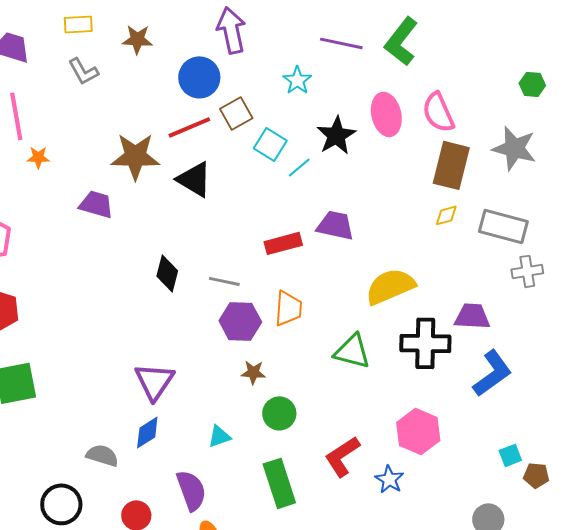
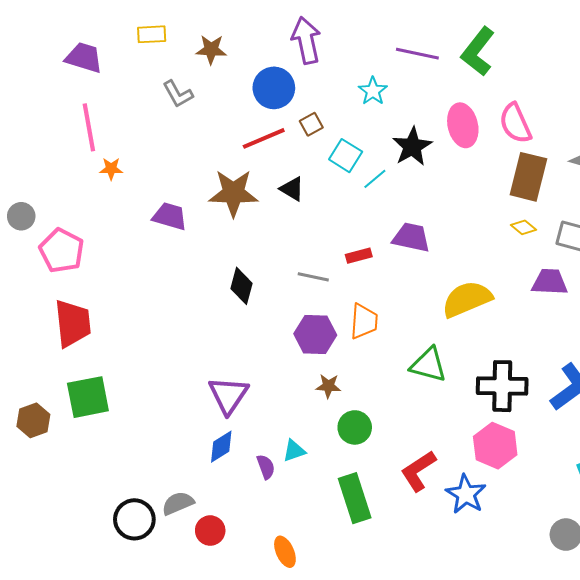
gray L-shape: (83, 71) -> (178, 94), moved
brown square: (236, 113) -> (311, 124), size x0.7
brown star: (135, 156) -> (233, 193), moved
black triangle: (194, 179) -> (292, 189), moved, size x0.7
yellow diamond: (446, 215) -> (523, 227), turned 55
red rectangle: (283, 243) -> (359, 256), size x0.7
gray line: (224, 281) -> (313, 277), moved
purple trapezoid: (472, 316) -> (550, 282), moved
black cross: (425, 343) -> (502, 386), moved
gray semicircle: (102, 455) -> (178, 503), moved, turned -40
blue star: (389, 479) -> (466, 494), size x1.4
purple semicircle: (191, 490) -> (266, 467), moved, size x0.6

